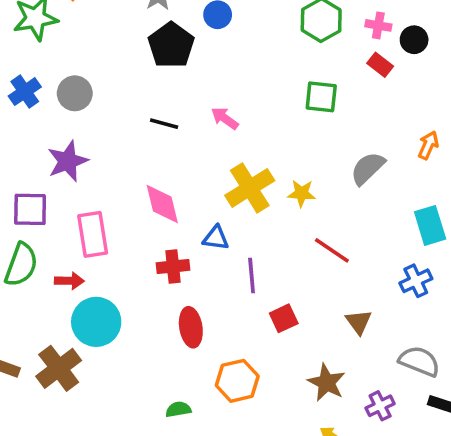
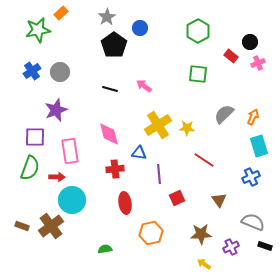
pink cross: (378, 25) -> (258, 63), moved, turned -32
orange arrow: (428, 145) -> (253, 117), moved
brown star: (327, 383) -> (201, 234), turned -30
green semicircle: (178, 409) -> (105, 249), moved

